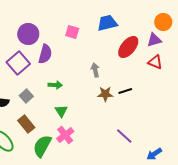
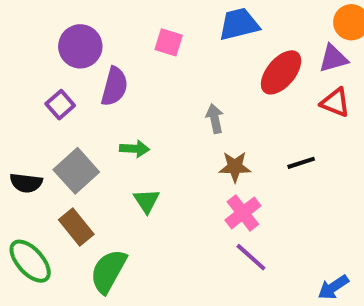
purple square: (18, 63) -> (60, 105), size x0.6
black line: (125, 91) -> (301, 163), moved
gray square: (26, 96) -> (76, 171), size x1.5
pink cross: (65, 135) -> (243, 213), moved
purple line: (124, 136) -> (251, 257), moved

